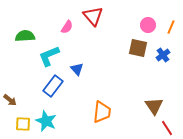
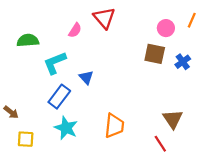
orange line: (171, 27) -> (192, 20), moved
cyan star: (46, 121) -> (66, 128), moved
red line: (167, 128) -> (160, 144), moved

